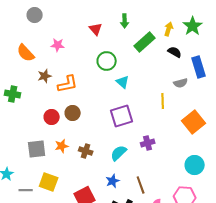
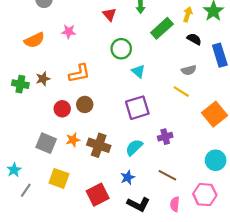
orange semicircle: (26, 53) -> (34, 40), turned -72
brown star: (45, 76) -> (43, 79), moved
gray semicircle: (181, 83) -> (189, 70), moved
yellow line: (163, 101) -> (181, 92), turned -56
gray square: (37, 149) -> (46, 143), turned 30
brown cross: (86, 151) -> (99, 145), size x1.5
brown line: (141, 185) -> (167, 175), moved, turned -42
gray line: (26, 190) -> (26, 190), moved, turned -56

